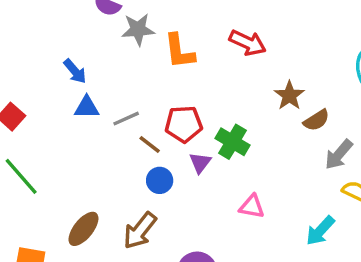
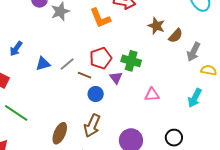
orange L-shape: (179, 51) -> (100, 18), moved
blue arrow: (75, 71) -> (16, 49), moved, turned 91

